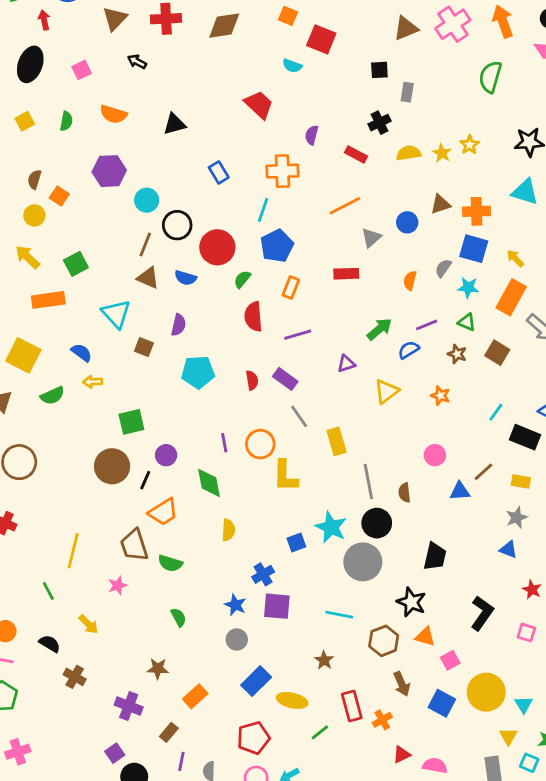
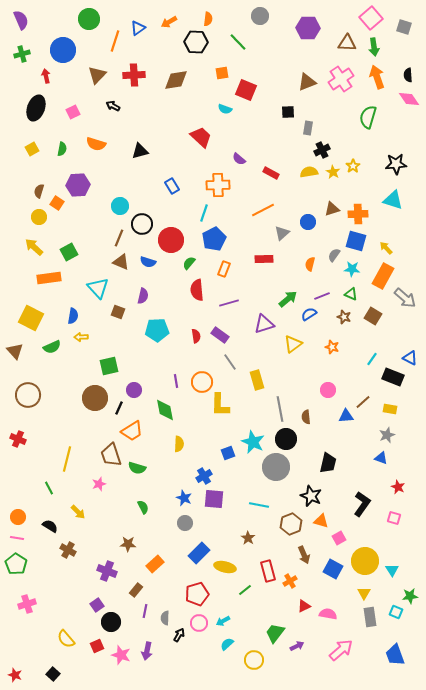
orange square: (288, 16) -> (222, 73), turned -32
black cross: (379, 123) -> (322, 150), moved
purple semicircle: (312, 135) -> (239, 159), turned -64
purple hexagon: (109, 171) -> (78, 185), moved
blue semicircle: (82, 353) -> (73, 316), turned 63
purple triangle: (346, 364) -> (264, 324), size x1.5
yellow triangle: (508, 736) -> (364, 593), moved

